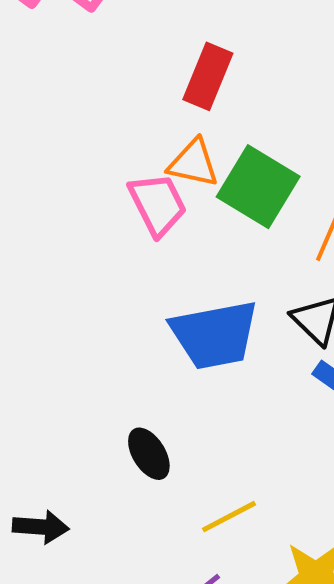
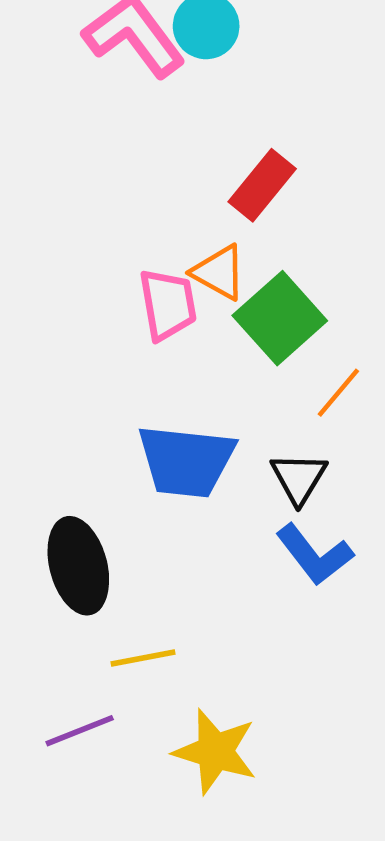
black ellipse: (149, 454) -> (78, 566), size x1.6

